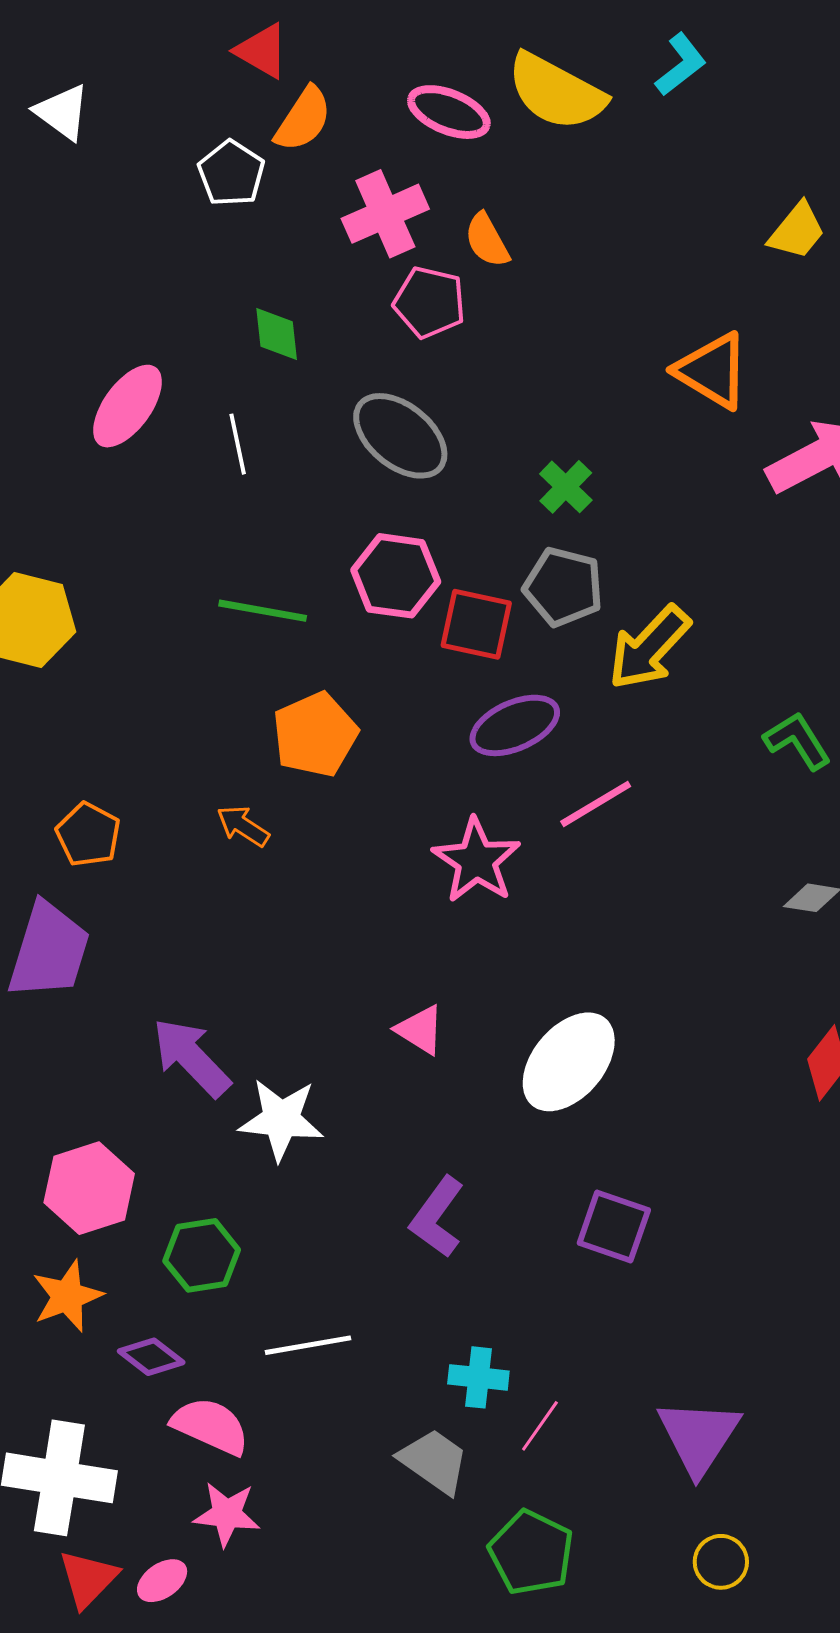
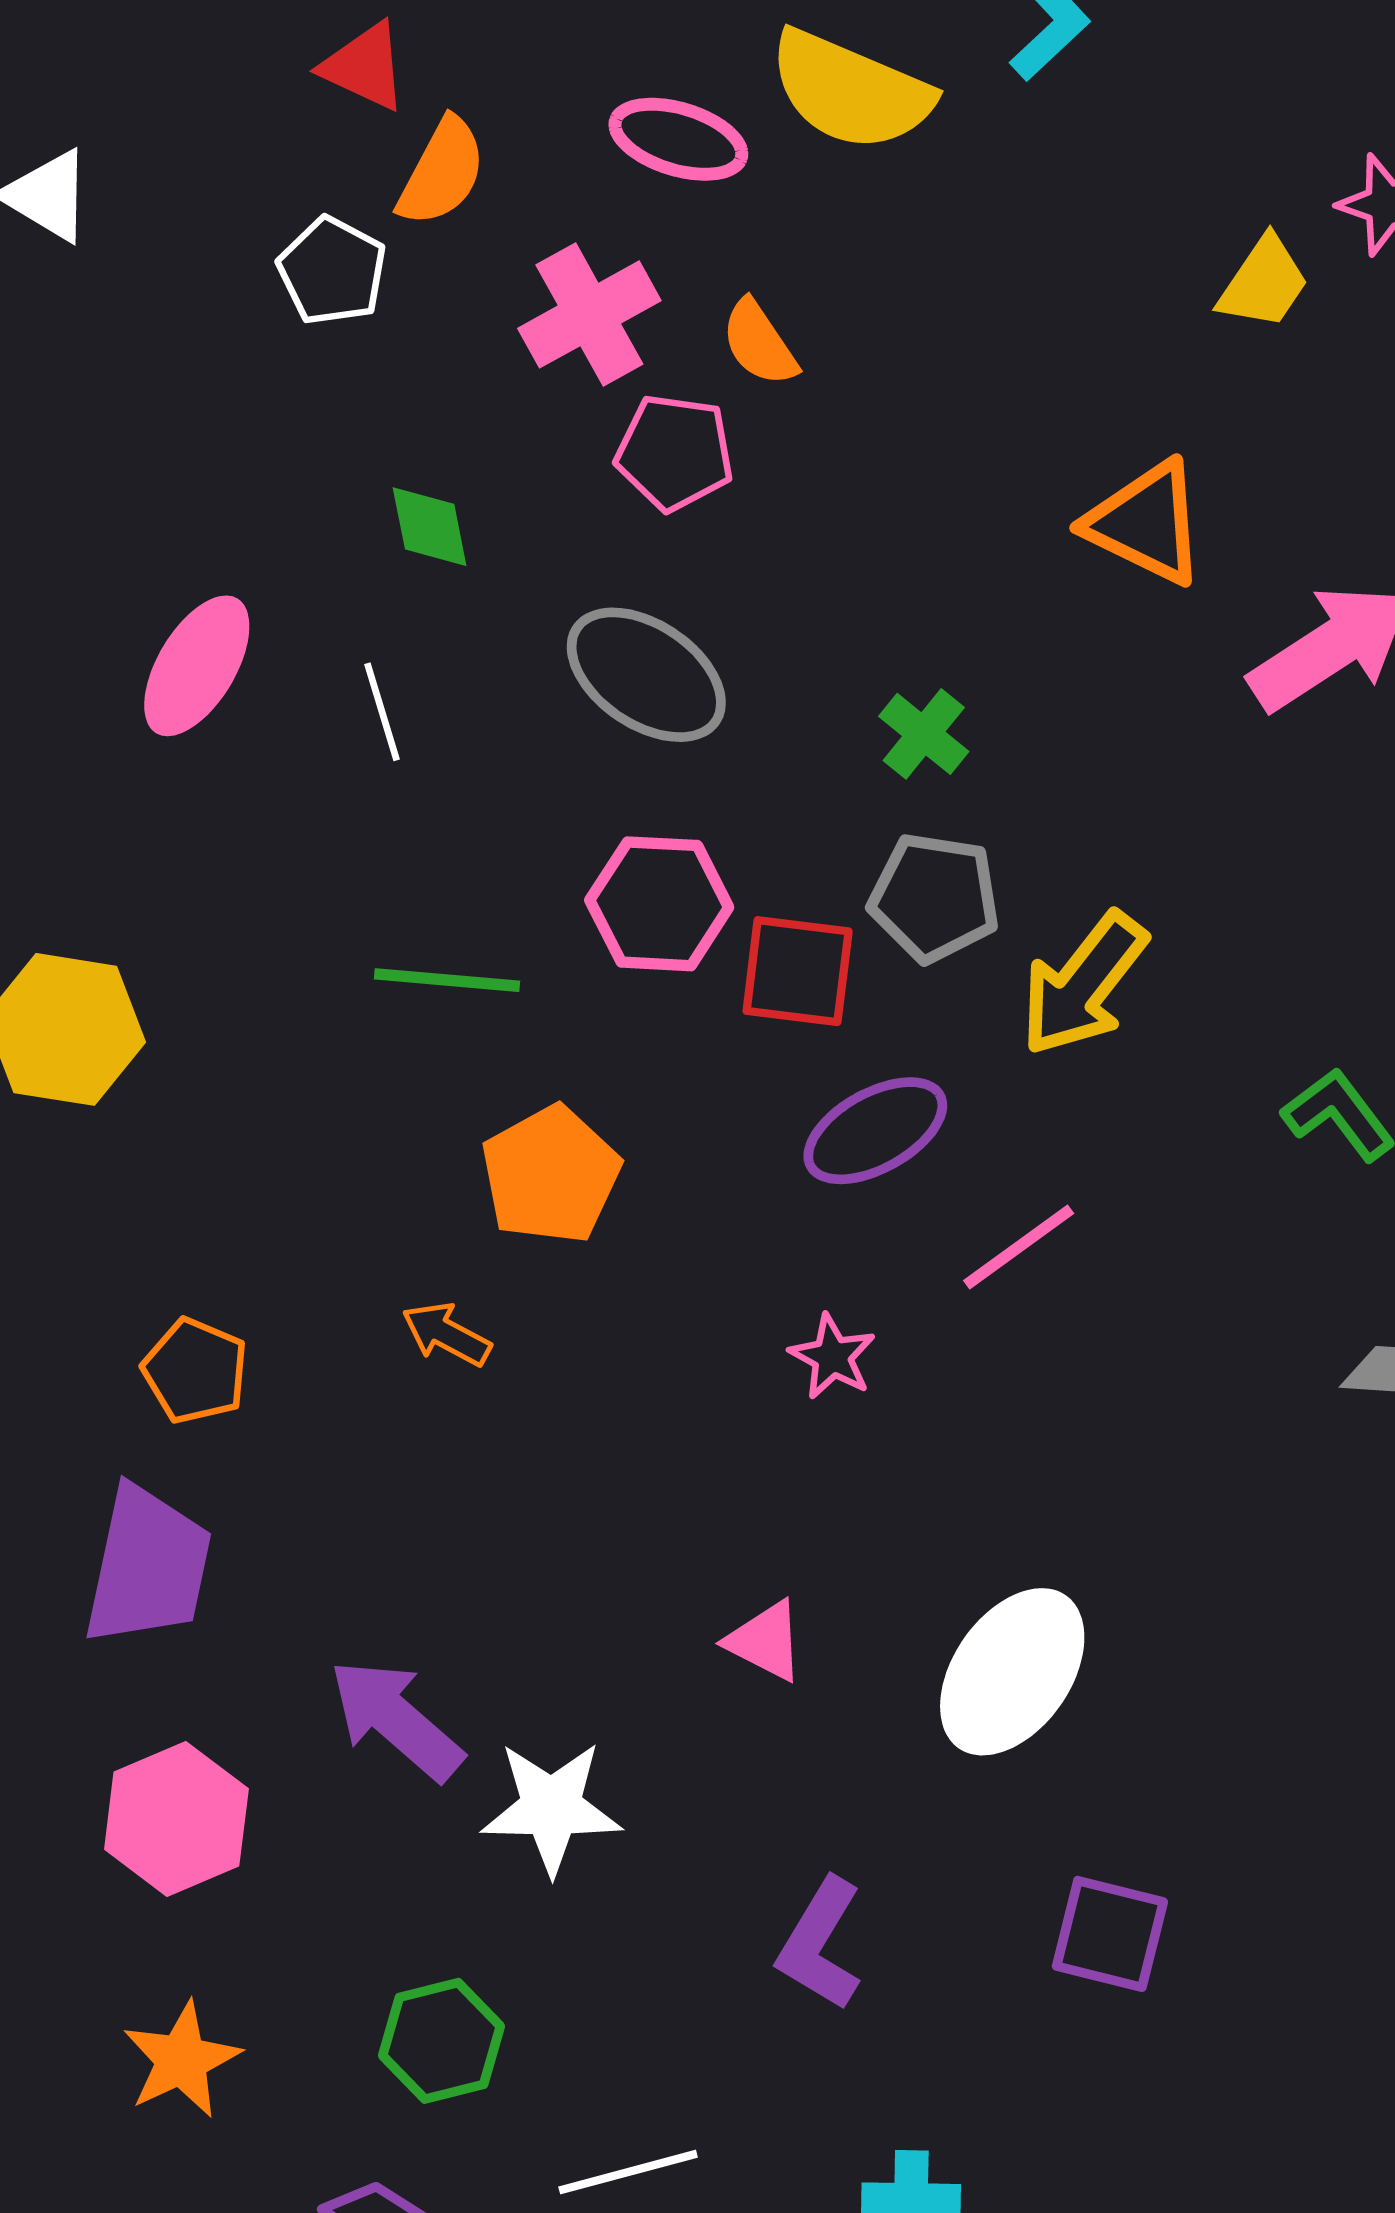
pink star: (476, 861) -> (832, 1357), size x0.6
pink hexagon: (89, 1188) -> (176, 1819), moved
orange star: (67, 1296) -> (182, 2060), moved

